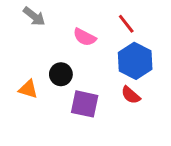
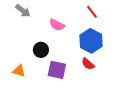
red line: (126, 24) -> (92, 12), moved
orange triangle: (28, 89) -> (19, 71), moved

